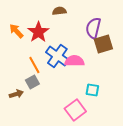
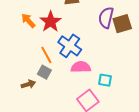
brown square: (103, 44) -> (122, 24), moved
pink semicircle: (74, 61) -> (81, 67), moved
gray square: (32, 82) -> (44, 72), turned -32

